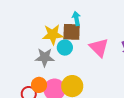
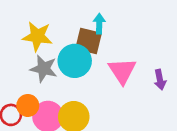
yellow star: (53, 35) -> (37, 36), moved
cyan circle: (65, 48) -> (75, 61), size x1.5

